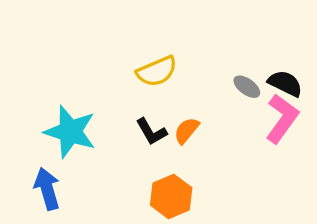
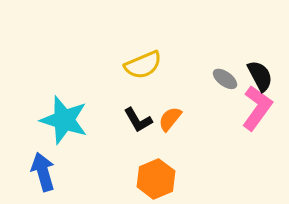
black semicircle: (285, 83) -> (260, 76), turned 36

